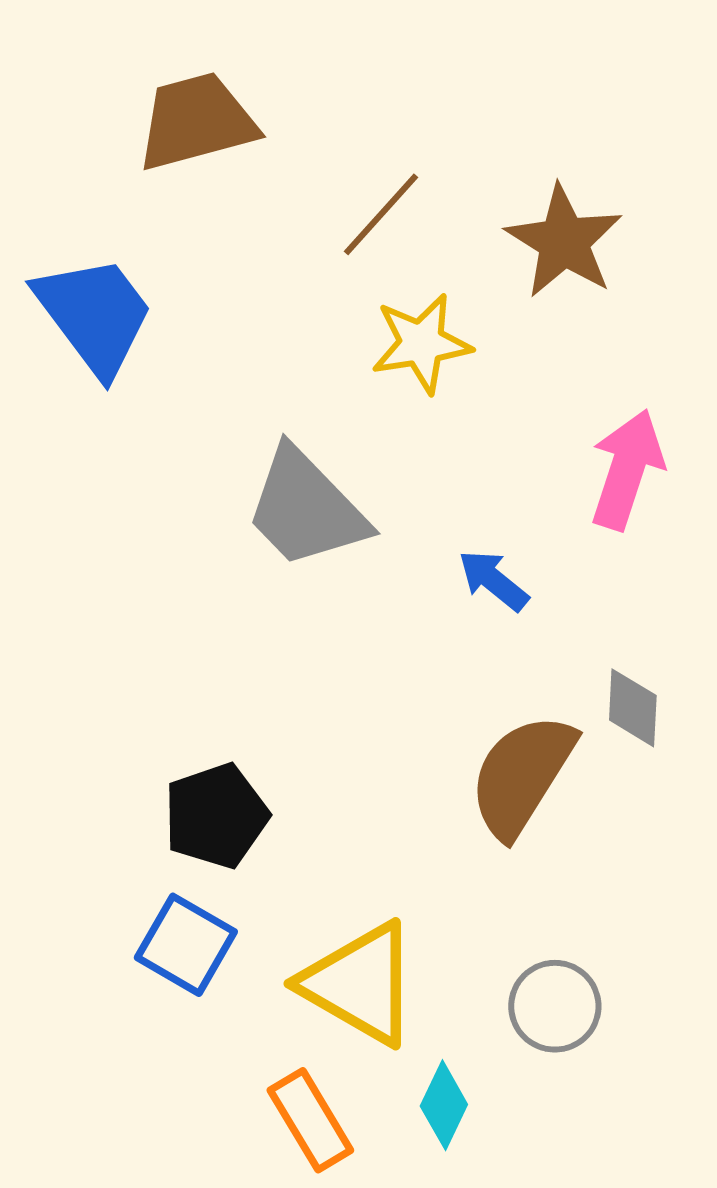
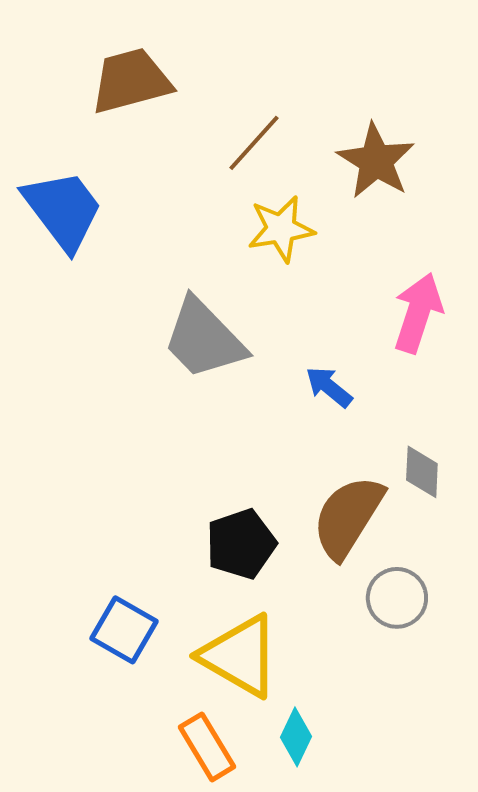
black pentagon: (216, 816) -> (241, 544), moved
gray circle: (555, 1006) -> (397, 598), moved

